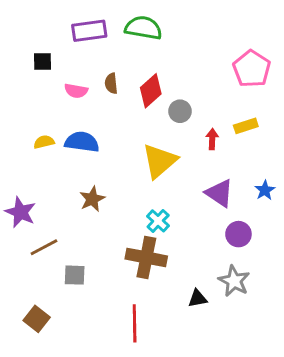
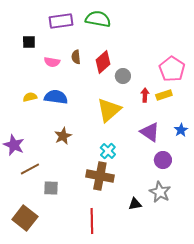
pink pentagon: (252, 69) -> (172, 69), moved
yellow rectangle: (246, 126) -> (164, 95), moved
brown square: (37, 319) -> (25, 218), size x1.4

